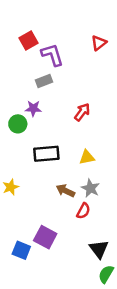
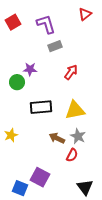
red square: (29, 41) -> (13, 22), moved
gray rectangle: (44, 81) -> (55, 46), moved
yellow triangle: (87, 157) -> (75, 110), size x1.5

